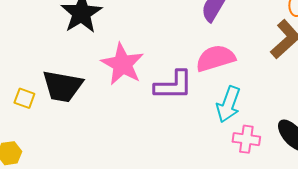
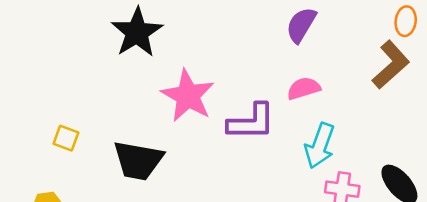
pink semicircle: (215, 58) -> (304, 88), size x0.7
black trapezoid: (62, 86) -> (138, 161), moved

